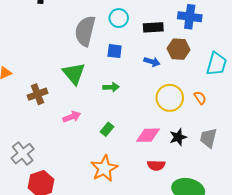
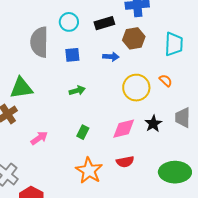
green triangle: (74, 73) -> (21, 88), moved, turned -45
pink arrow: (72, 117) -> (39, 138), moved
red semicircle: (156, 165) -> (125, 162), moved

